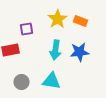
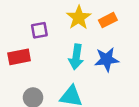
orange rectangle: (80, 21) -> (108, 20), turned -48

